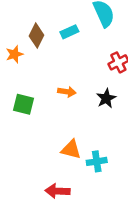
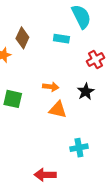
cyan rectangle: (69, 32) -> (61, 39), moved, turned 35
orange triangle: (71, 150) -> (58, 110), moved

